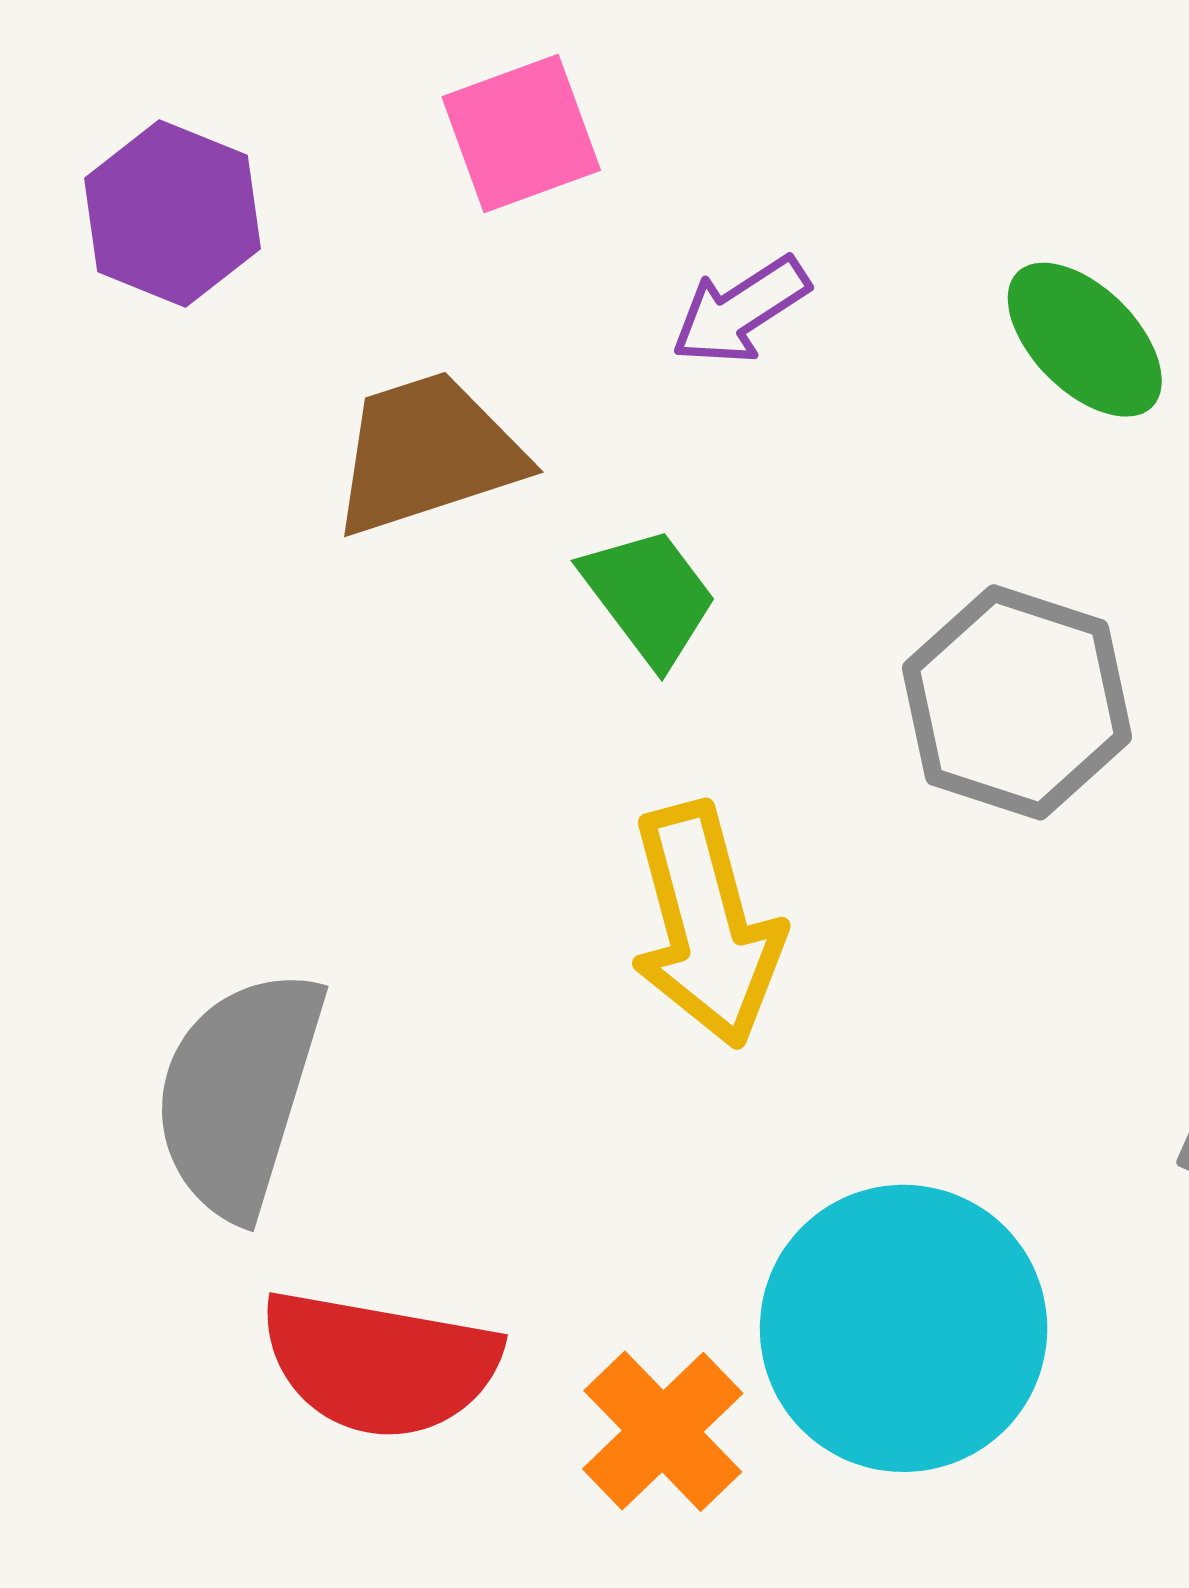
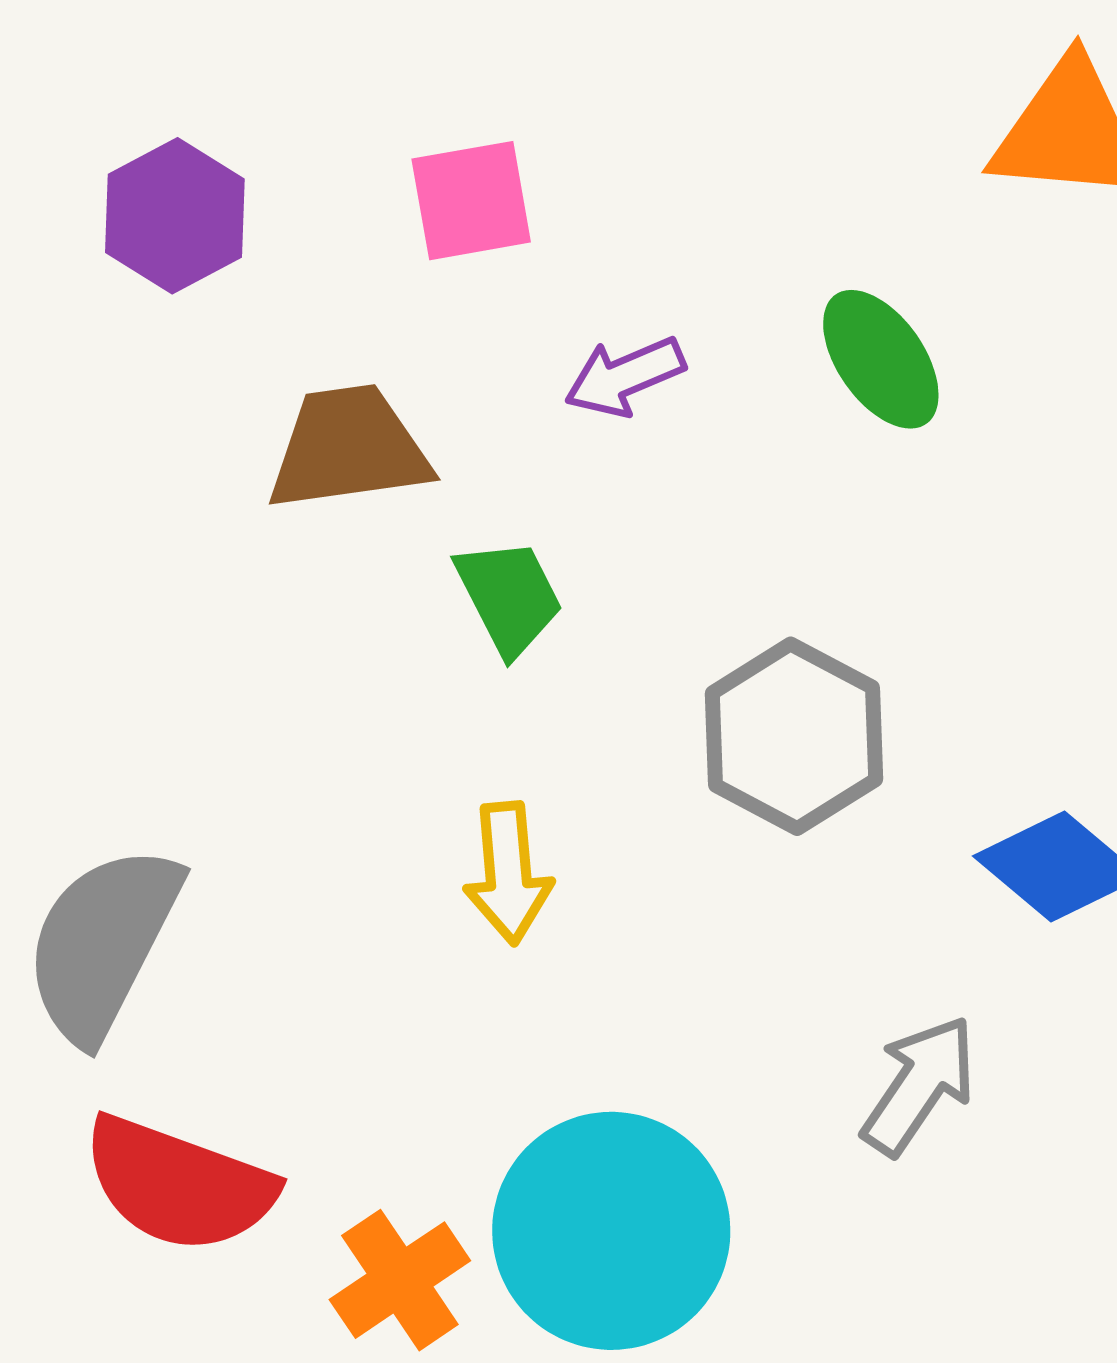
green ellipse: (1085, 340) -> (881, 359), moved
yellow arrow: (706, 925) -> (508, 873), size x0.7

